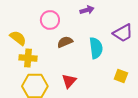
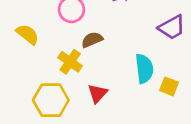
cyan semicircle: (96, 48) -> (144, 69), moved
yellow cross: (28, 58) -> (70, 62), moved, turned 30

